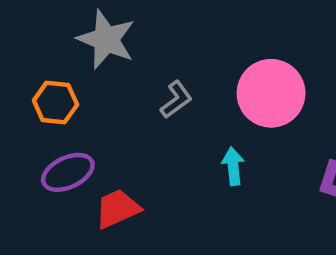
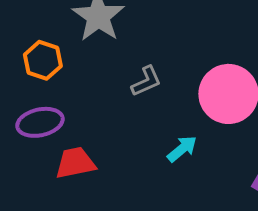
cyan arrow: (233, 166) -> (182, 149), turned 44

